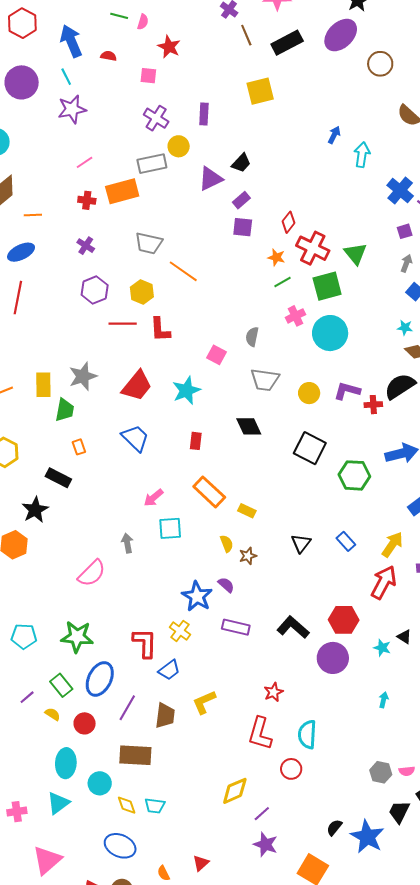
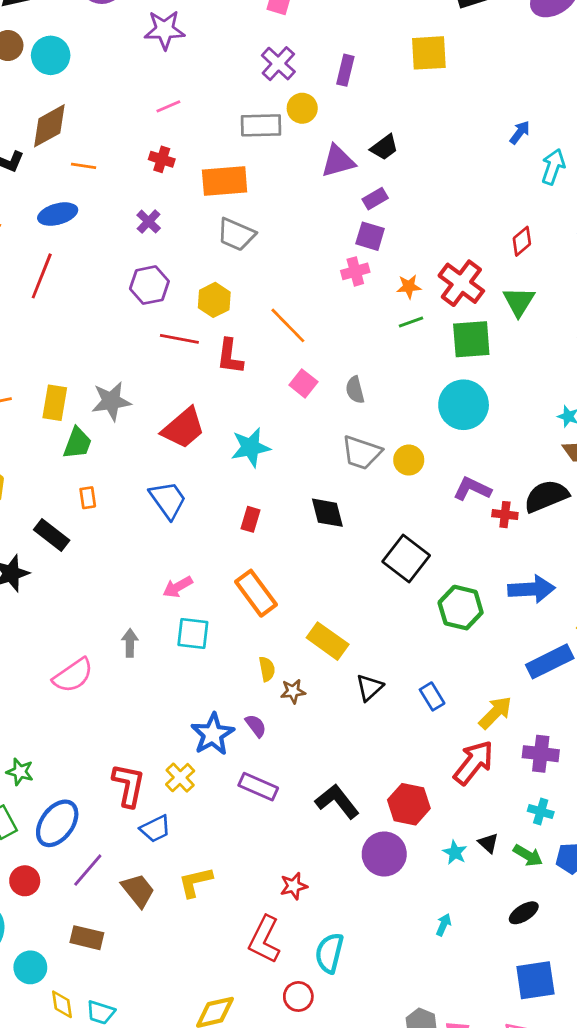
orange rectangle: (122, 191) -> (225, 181), moved
red diamond: (288, 222) -> (522, 241), moved
orange star: (276, 257) -> (409, 287), turned -30
orange line: (183, 271) -> (288, 325), moved
pink cross: (295, 316) -> (355, 271), moved
gray semicircle: (252, 337) -> (355, 390), turned -36
pink square: (217, 355) -> (303, 383), moved
yellow circle: (309, 393) -> (409, 460), moved
yellow rectangle: (247, 511) -> (328, 641), moved, size x1.6
green star: (77, 637) -> (20, 772), moved, size x0.6
brown trapezoid: (165, 716) -> (138, 890), turned -56
brown rectangle: (135, 755) -> (87, 938), size x0.7

